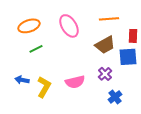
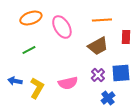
orange ellipse: (29, 26) -> (31, 18), moved
blue square: (128, 57) -> (121, 73), moved

